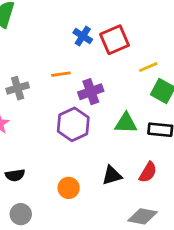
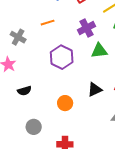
gray cross: (18, 88) -> (18, 37), turned -35
purple cross: (91, 92) -> (86, 28), moved
black semicircle: (15, 175) -> (24, 91), moved

